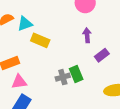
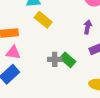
green rectangle: (76, 74) -> (68, 60), turned -42

